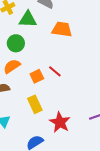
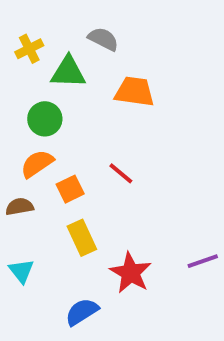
orange square: (37, 76) -> (70, 189), moved

